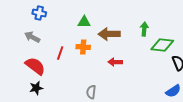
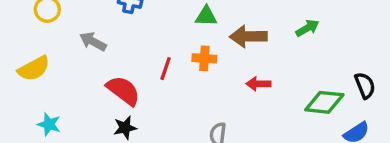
green arrow: (144, 29) -> (307, 28), turned 56
gray arrow: (32, 37) -> (93, 42), moved
green diamond: (162, 45) -> (324, 102), moved

